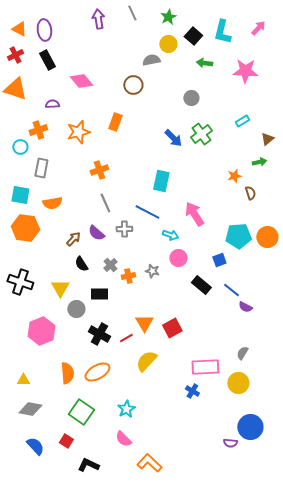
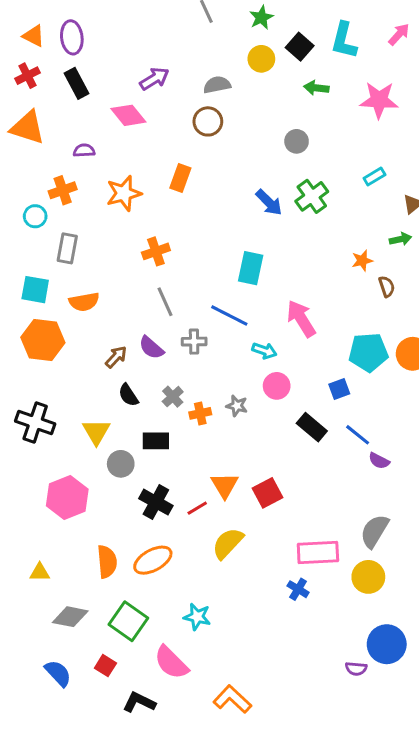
purple arrow: (98, 19) -> (154, 79), moved, turned 66
gray semicircle: (151, 60) -> (217, 85), moved
gray semicircle: (242, 353) -> (374, 531), size x1.6
gray diamond: (30, 409) -> (70, 617), moved
cyan star: (126, 409) -> (197, 617), turned -30
pink semicircle: (123, 439) -> (171, 663), moved, size x1.4

